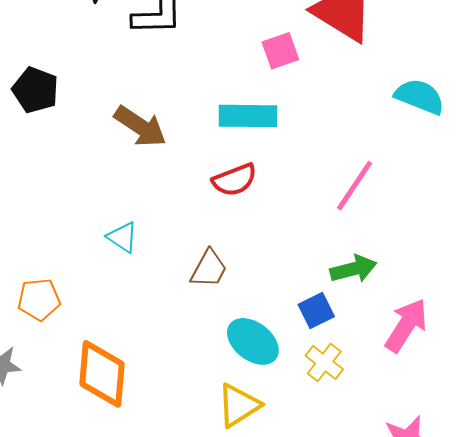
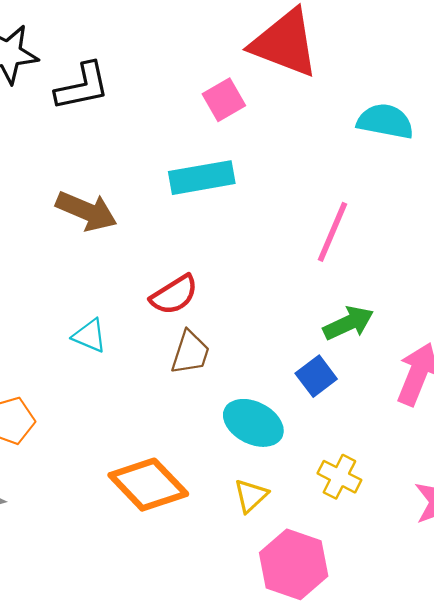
red semicircle: (235, 180) -> (174, 295), moved
yellow cross: (324, 363) -> (339, 477), moved
orange diamond: (102, 374) -> (148, 485), moved, turned -38
yellow triangle: (239, 405) -> (251, 496), size x0.7

